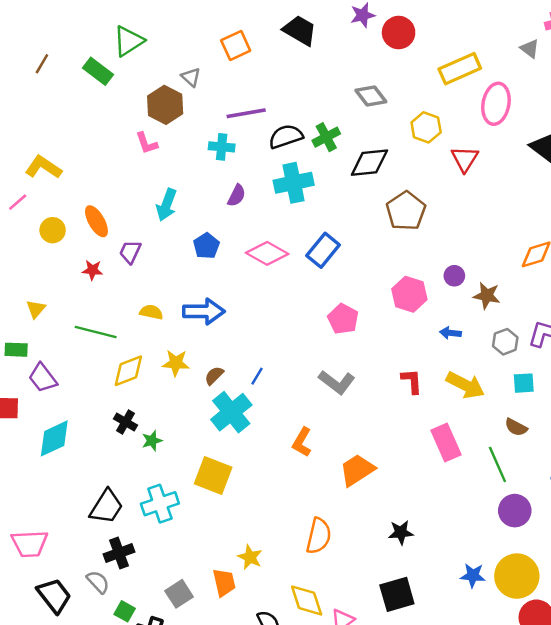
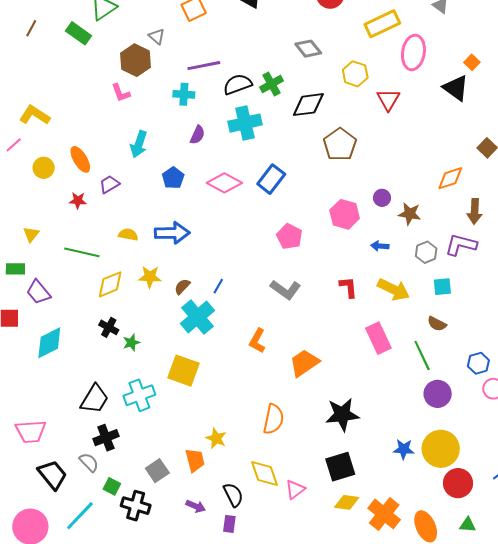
purple trapezoid: (130, 252) -> (109, 184), turned 35
black star: (401, 532) -> (342, 415), size x1.6

